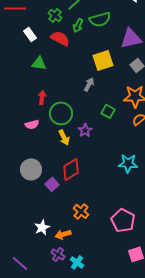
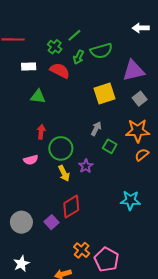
white rectangle: (30, 34) -> (29, 66), turned -56
gray arrow: (89, 84) -> (96, 129), moved
gray circle: (31, 169) -> (21, 222), moved
pink pentagon: (123, 220) -> (107, 260), moved
white star: (42, 227) -> (21, 264), moved

